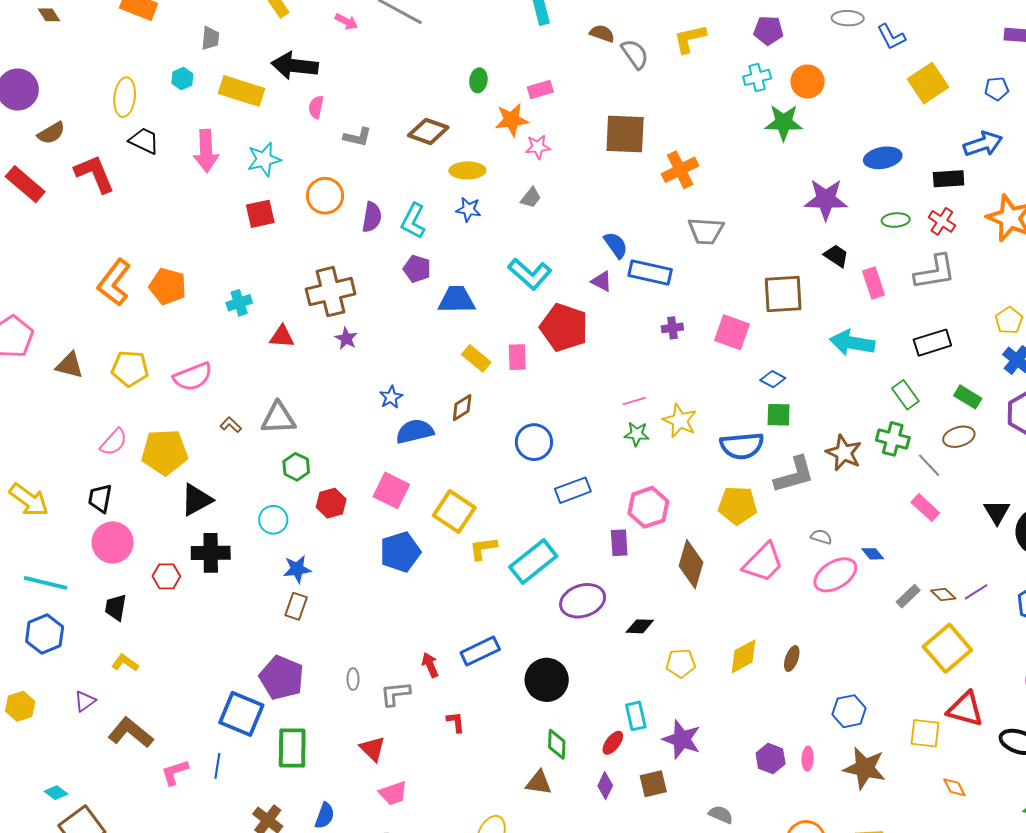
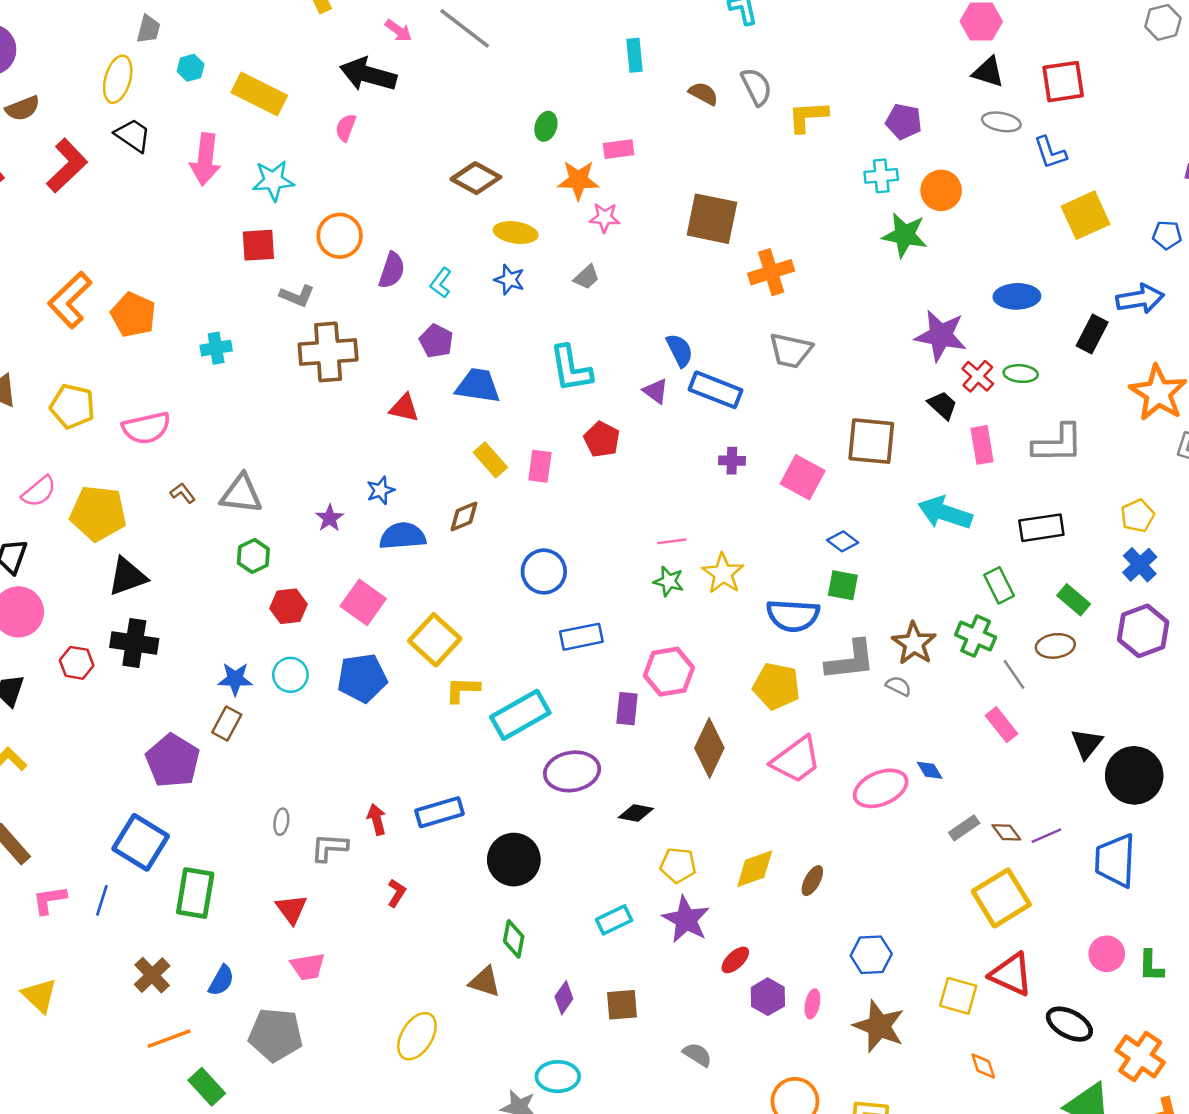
gray trapezoid: (210, 38) -> (148, 29), moved
gray semicircle: (635, 54) -> (756, 87), moved
black arrow: (295, 66) -> (368, 75), moved
gray L-shape: (357, 137) -> (297, 296), moved
red L-shape: (95, 174) -> (67, 165), turned 60
black rectangle: (949, 179) -> (1092, 334), turned -68
cyan L-shape: (413, 221) -> (441, 283), size x0.7
red cross: (942, 221) -> (978, 376), moved
cyan L-shape: (530, 274) -> (571, 369), turned 30
red pentagon: (564, 327) -> (602, 439), size x0.6
red triangle: (282, 337) -> (404, 408), moved
purple star: (346, 338) -> (330, 518), moved
cyan circle: (273, 520) -> (290, 675), moved
gray semicircle: (821, 537) -> (898, 686), moved
purple pentagon: (282, 678) -> (173, 761), moved
cyan rectangle: (636, 716) -> (614, 920), turned 68
red L-shape: (456, 722) -> (397, 893), turned 30
purple star: (682, 739) -> (686, 919), moved
red ellipse: (613, 743) -> (735, 960), moved

